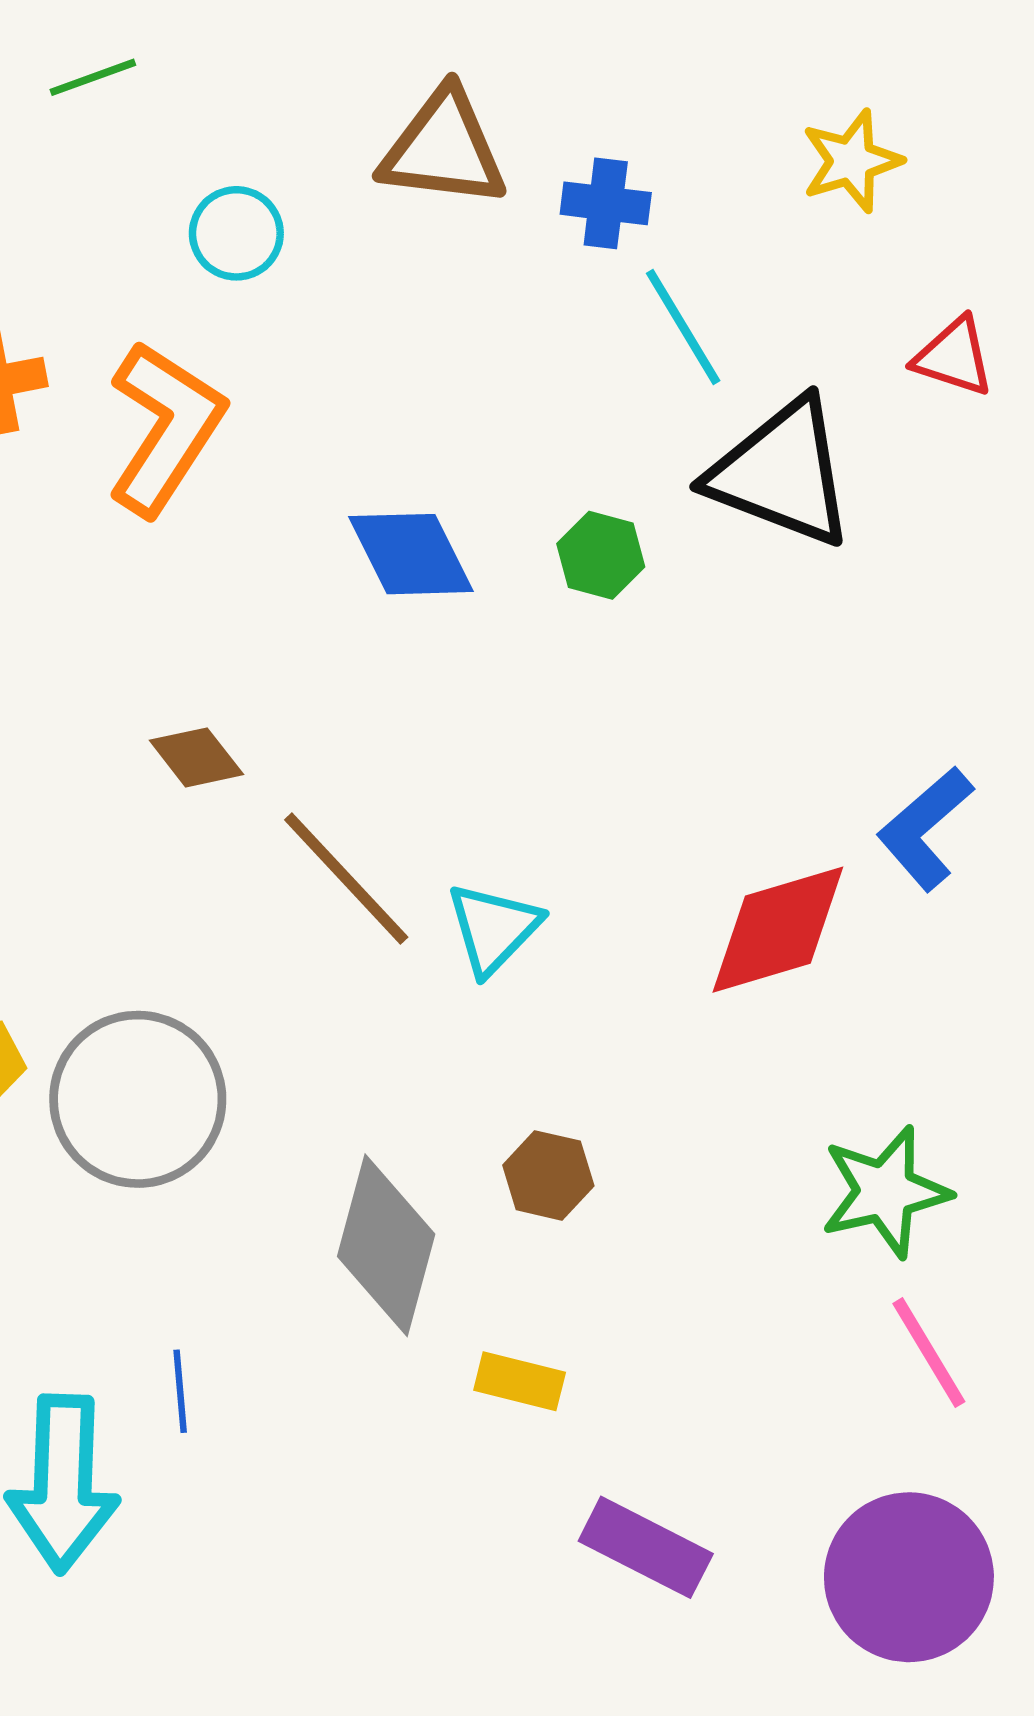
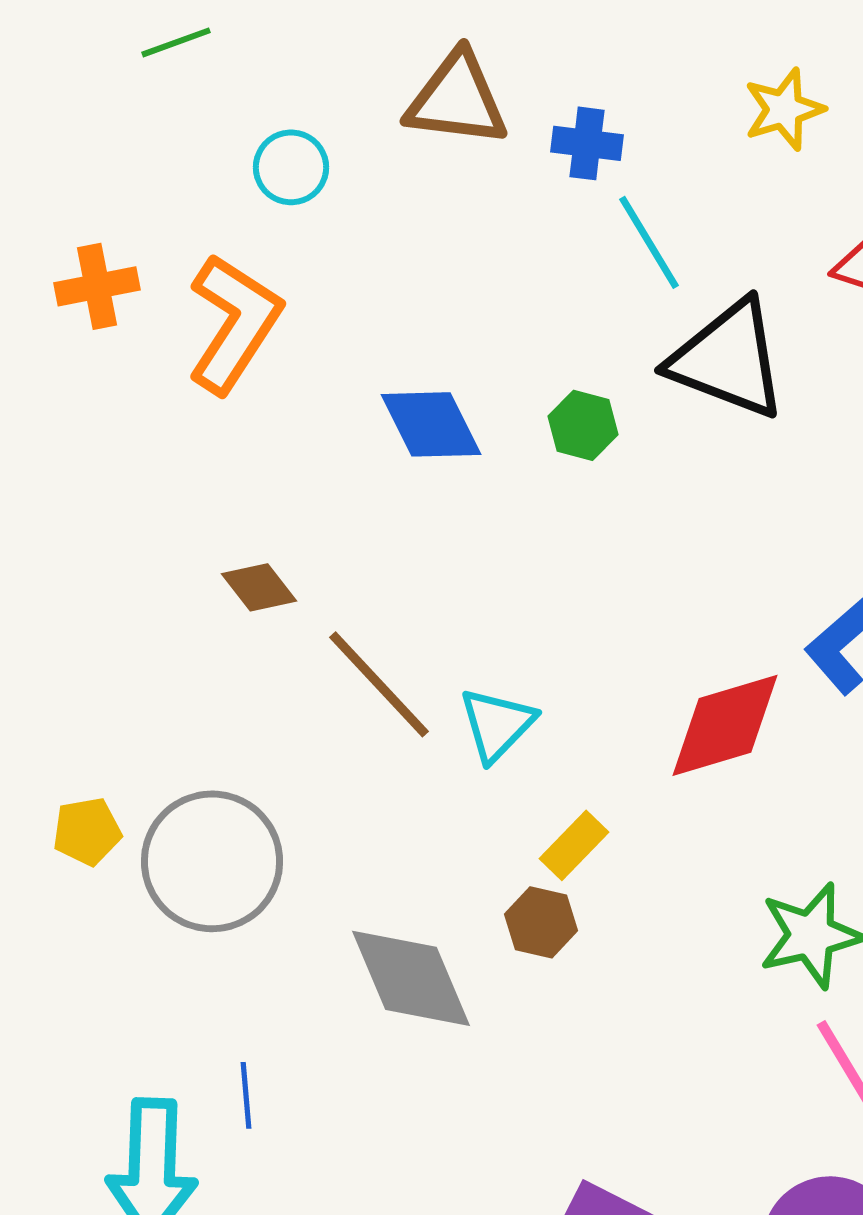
gray diamond: (386, 1245) -> (411, 978), turned -38
yellow rectangle: (520, 1381) -> (574, 845), moved, turned -60

